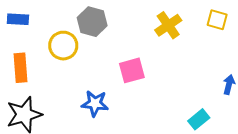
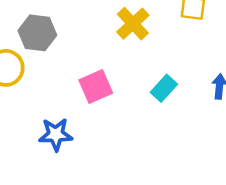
cyan rectangle: (199, 119) -> (164, 88), moved

